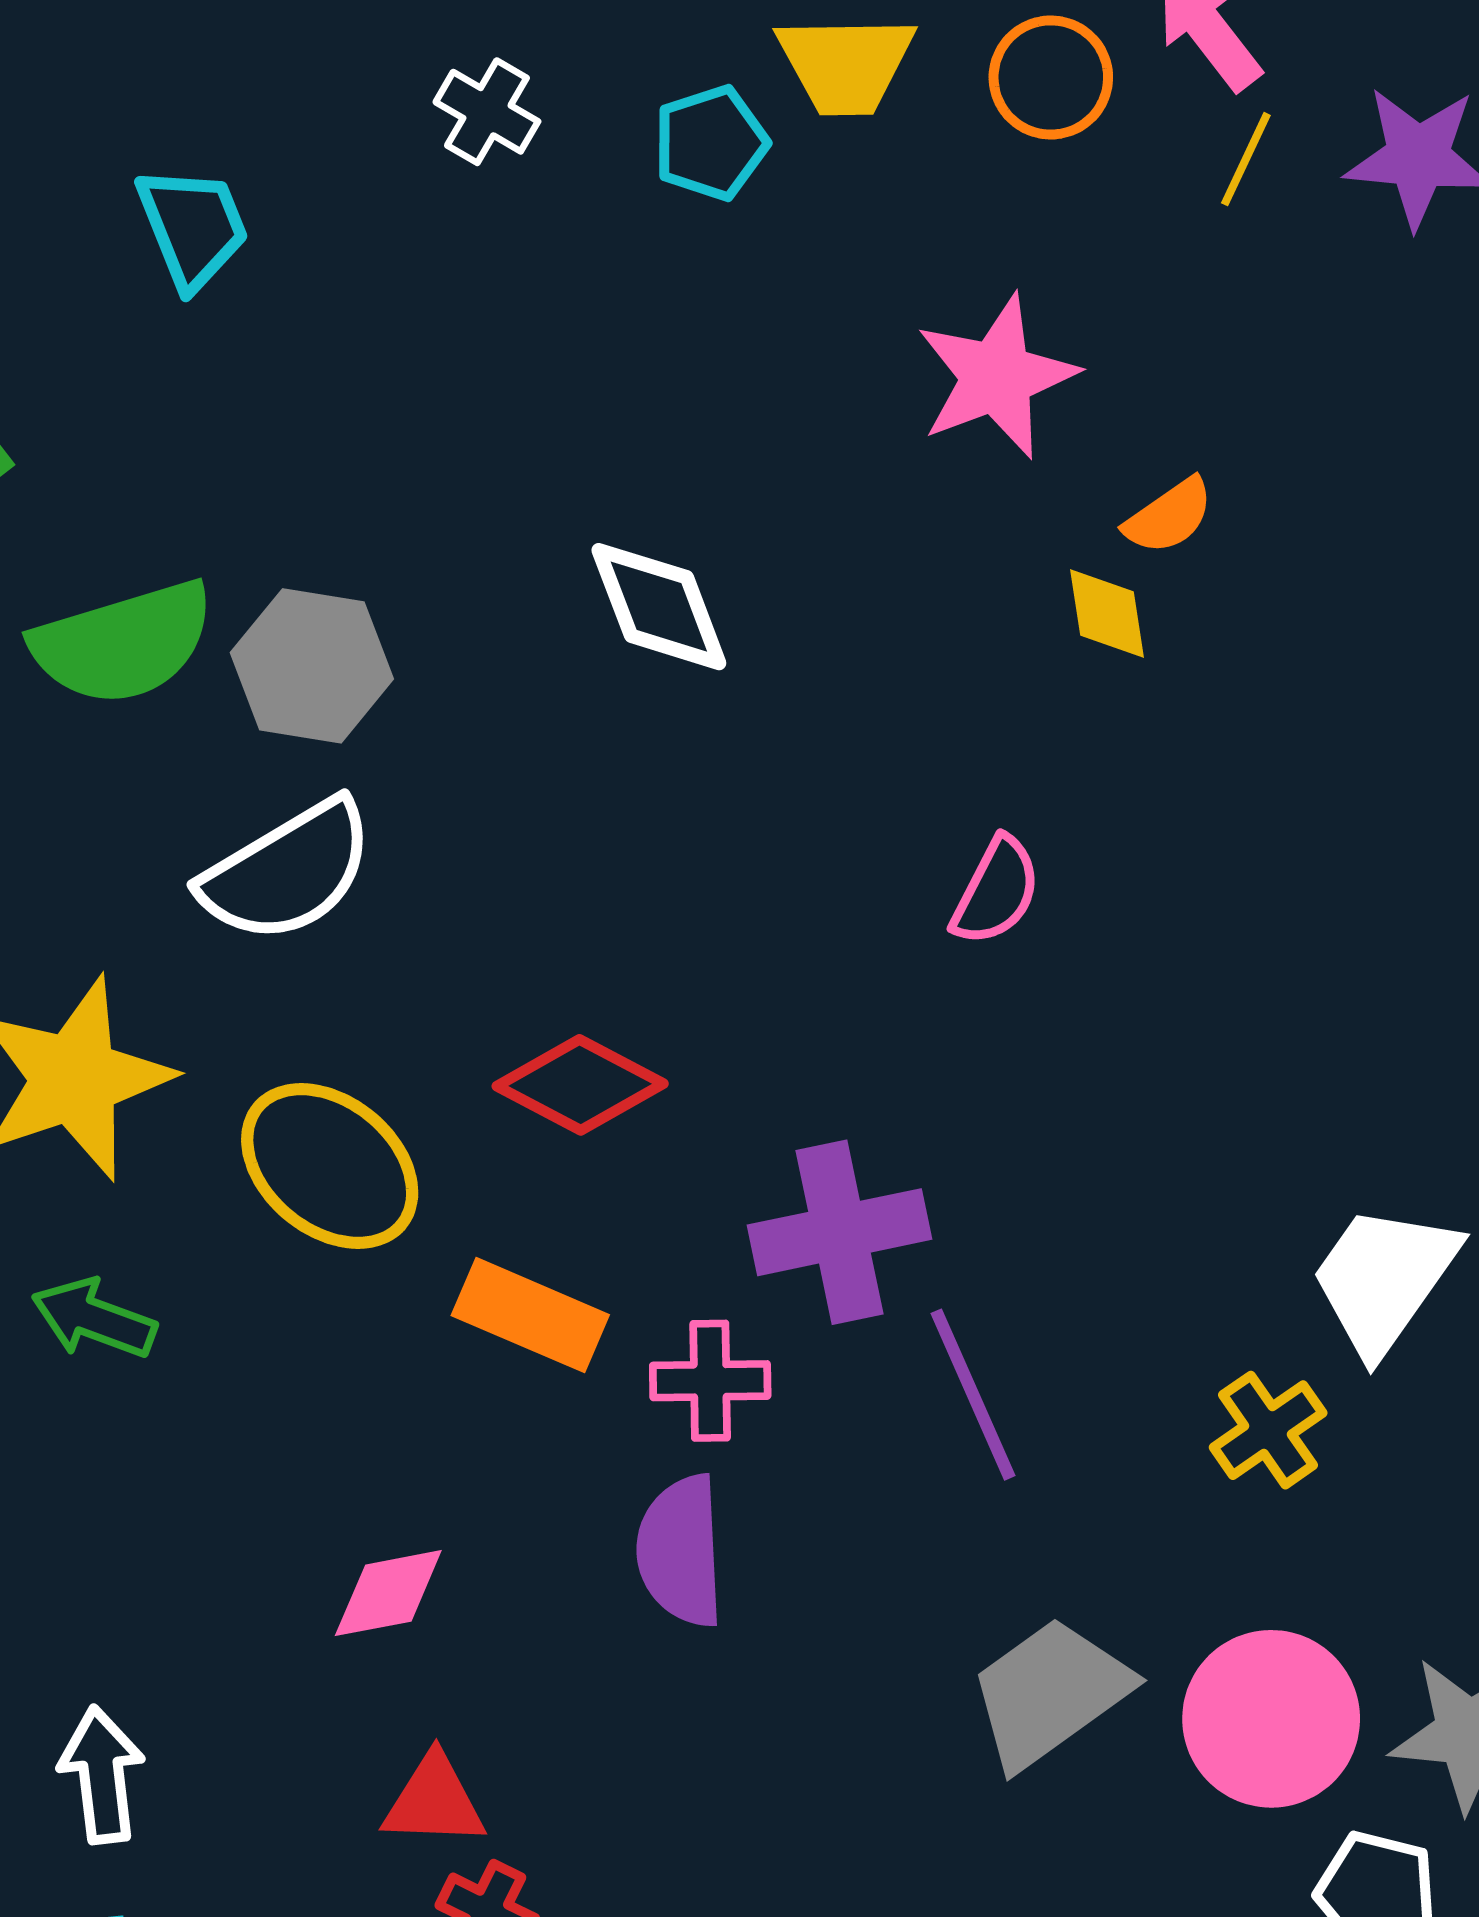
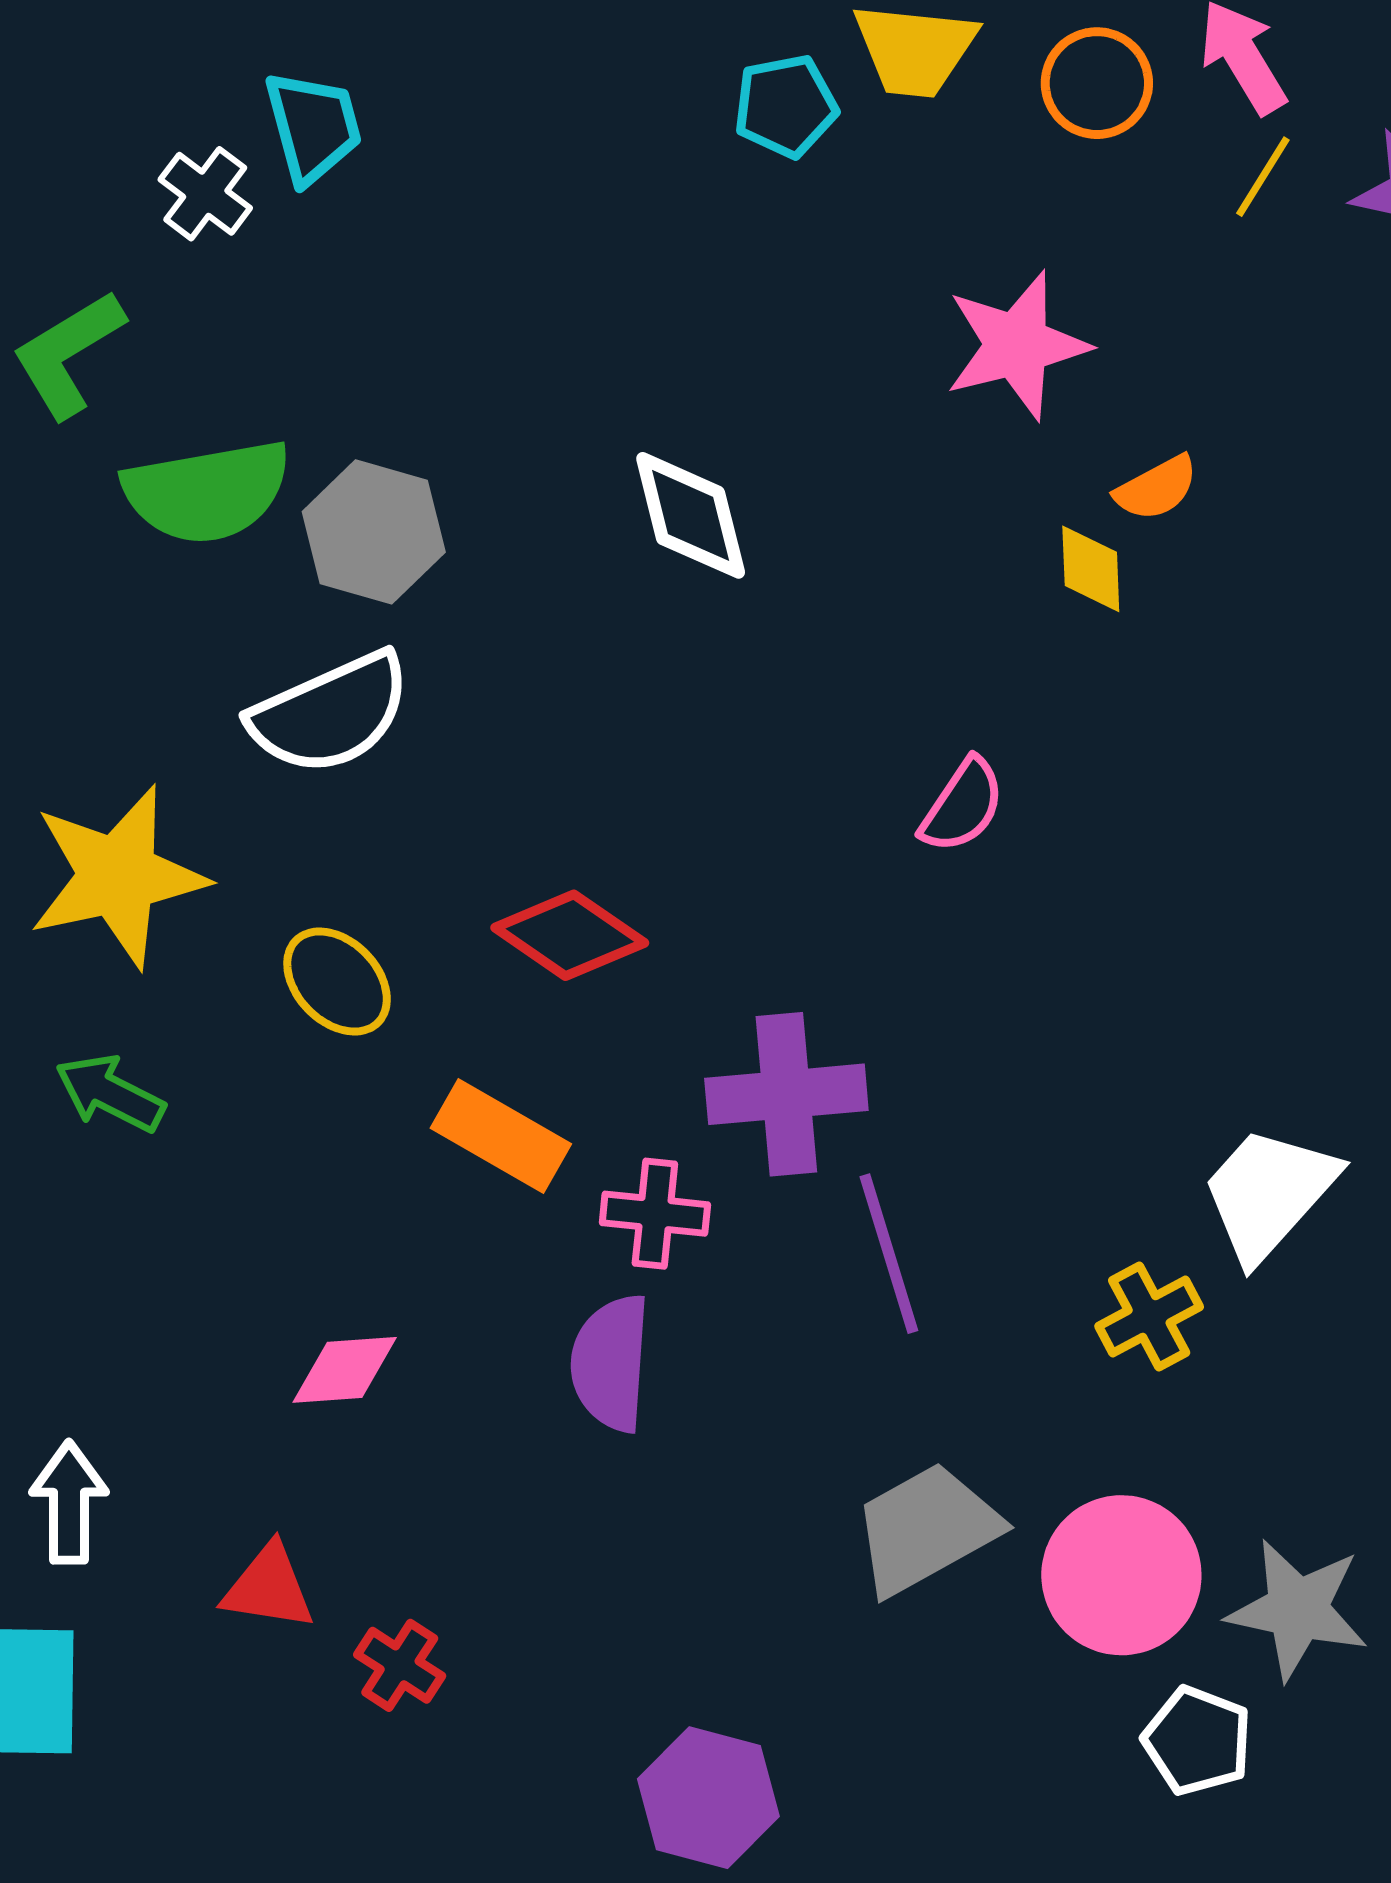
white cross: (487, 112) -> (205, 194), moved
yellow ellipse: (330, 1166) -> (337, 982), size x0.7
red triangle: (434, 1801) -> (269, 1587), moved

